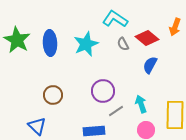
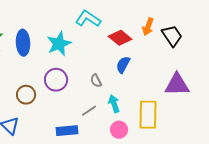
gray semicircle: (123, 44) -> (96, 81), moved
purple circle: (103, 91) -> (56, 80), moved

